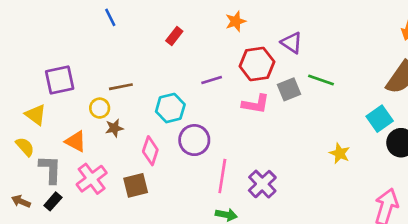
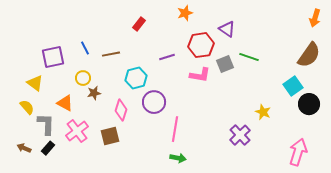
blue line: (110, 17) -> (85, 48), moved
brown line: (121, 87) -> (111, 54), moved
purple cross: (262, 184) -> (240, 135), moved

